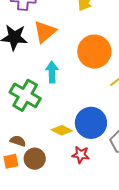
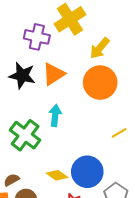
orange circle: (94, 52) -> (100, 83), moved
brown semicircle: (18, 141) -> (11, 180), turned -56

